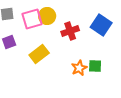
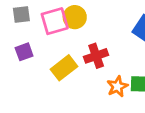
red cross: (70, 31) -> (96, 56), moved

